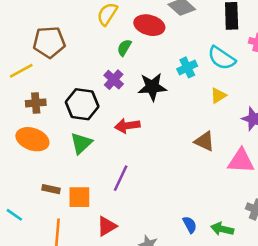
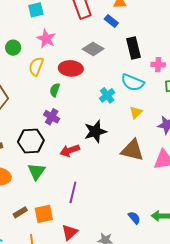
black star: (152, 87) -> (95, 131), moved
brown triangle: (204, 141) -> (132, 150), size x1.4
brown rectangle: (51, 189) -> (20, 212), turned -32

